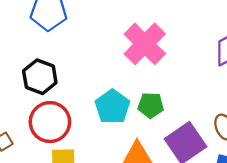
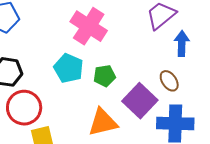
cyan pentagon: (112, 107) -> (69, 68), moved

